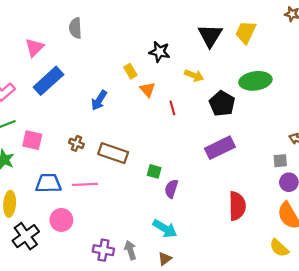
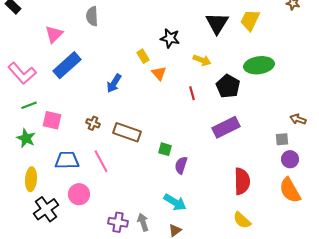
red line: (172, 108) -> (192, 93), moved
pink line: (85, 184) -> (101, 161), turned 65
yellow semicircle: (279, 248) -> (242, 220), moved

